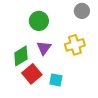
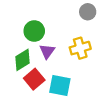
green circle: (39, 21) -> (34, 31), moved
cyan square: (56, 80) -> (60, 86), size x1.5

